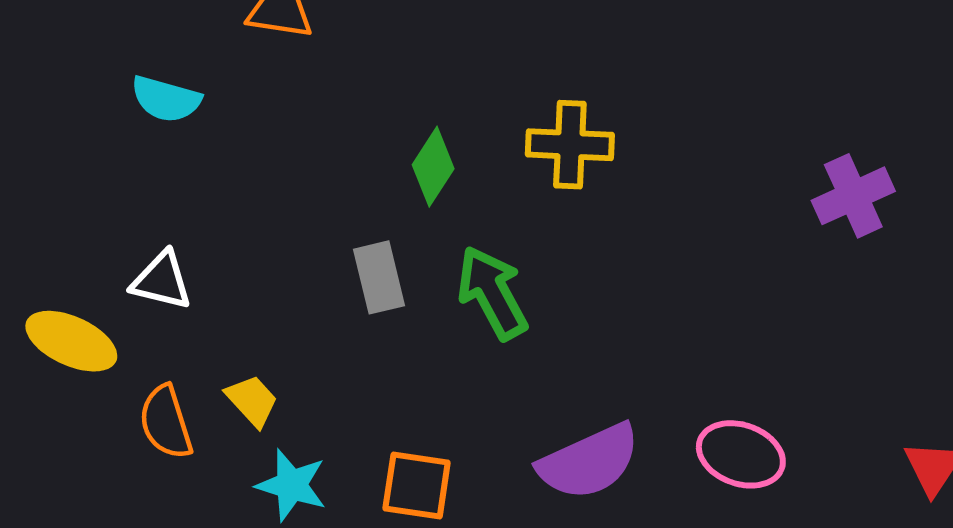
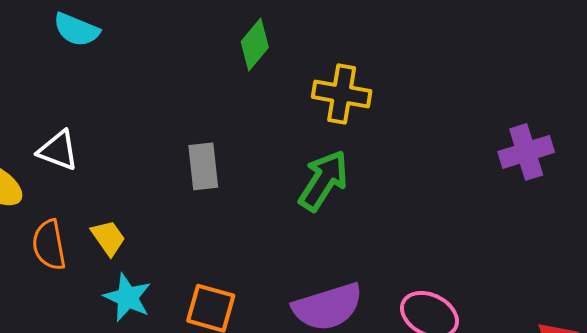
green diamond: (433, 167) -> (255, 45), moved
green arrow: (492, 293) -> (323, 180), moved, turned 54

